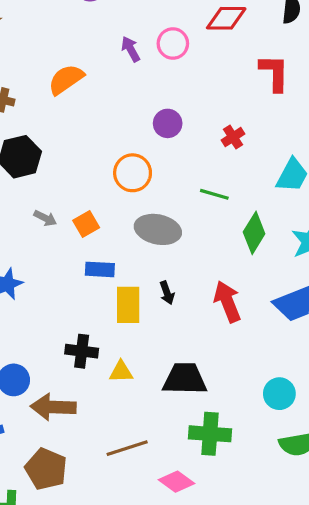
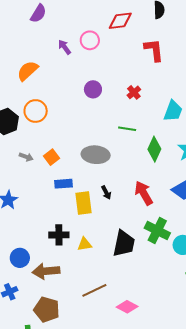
orange circle: (133, 173) -> (36, 111), moved
black trapezoid: (185, 379) -> (124, 244), turned 108
green cross: (210, 434) -> (157, 230), moved, turned 30

